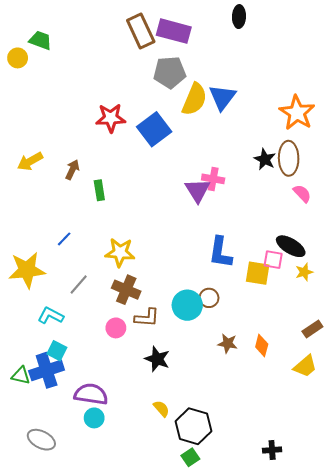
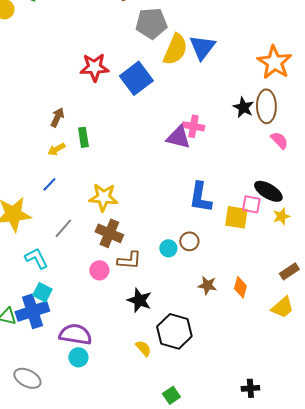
yellow arrow: (30, 161) -> (56, 149), moved, size x0.7
purple triangle: (198, 190) -> (178, 137), turned -44
cyan circle: (187, 305) -> (168, 248), size x0.6
cyan L-shape: (51, 316) -> (36, 258), turned 35
black hexagon: (193, 426) -> (174, 331), moved

